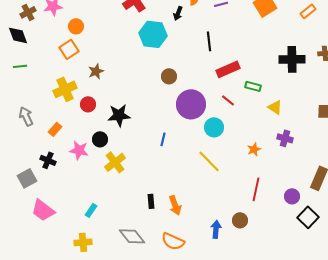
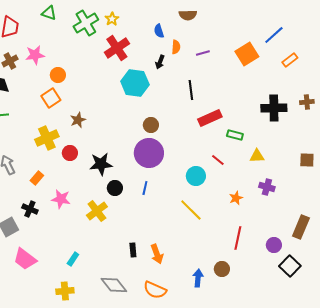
red line: (228, 100) -> (218, 160), moved
purple circle: (191, 104) -> (149, 153), moved
yellow triangle: (275, 107) -> (257, 156), turned -35
black circle: (100, 139) -> (115, 188), moved

